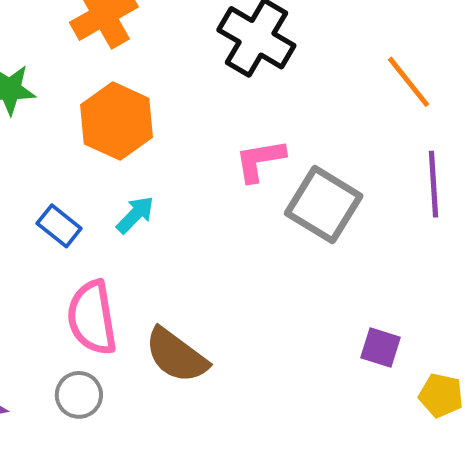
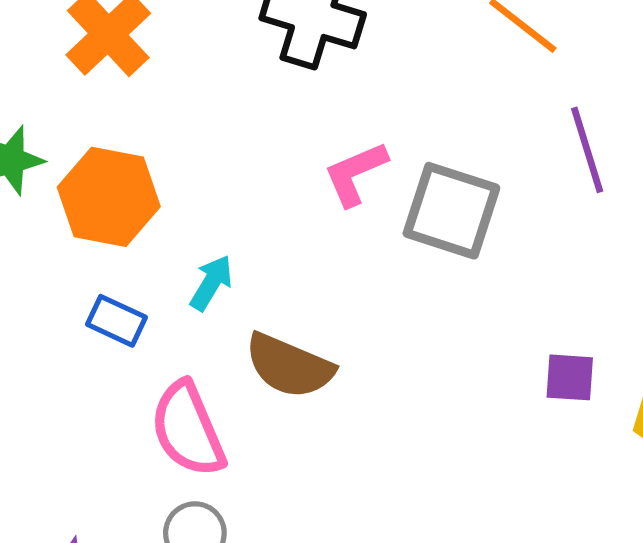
orange hexagon: (117, 121) -> (109, 197), moved
brown semicircle: (176, 355) -> (289, 366), moved

